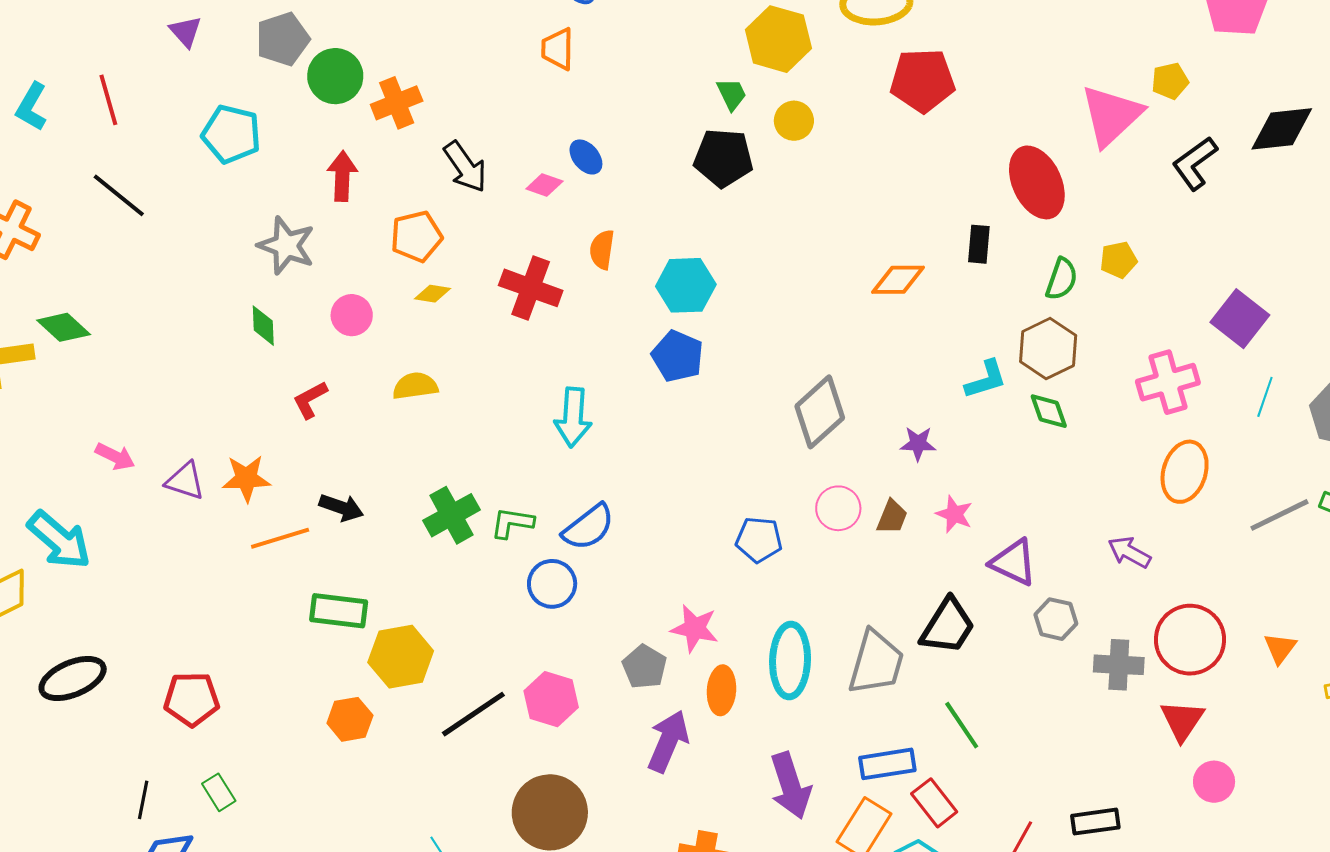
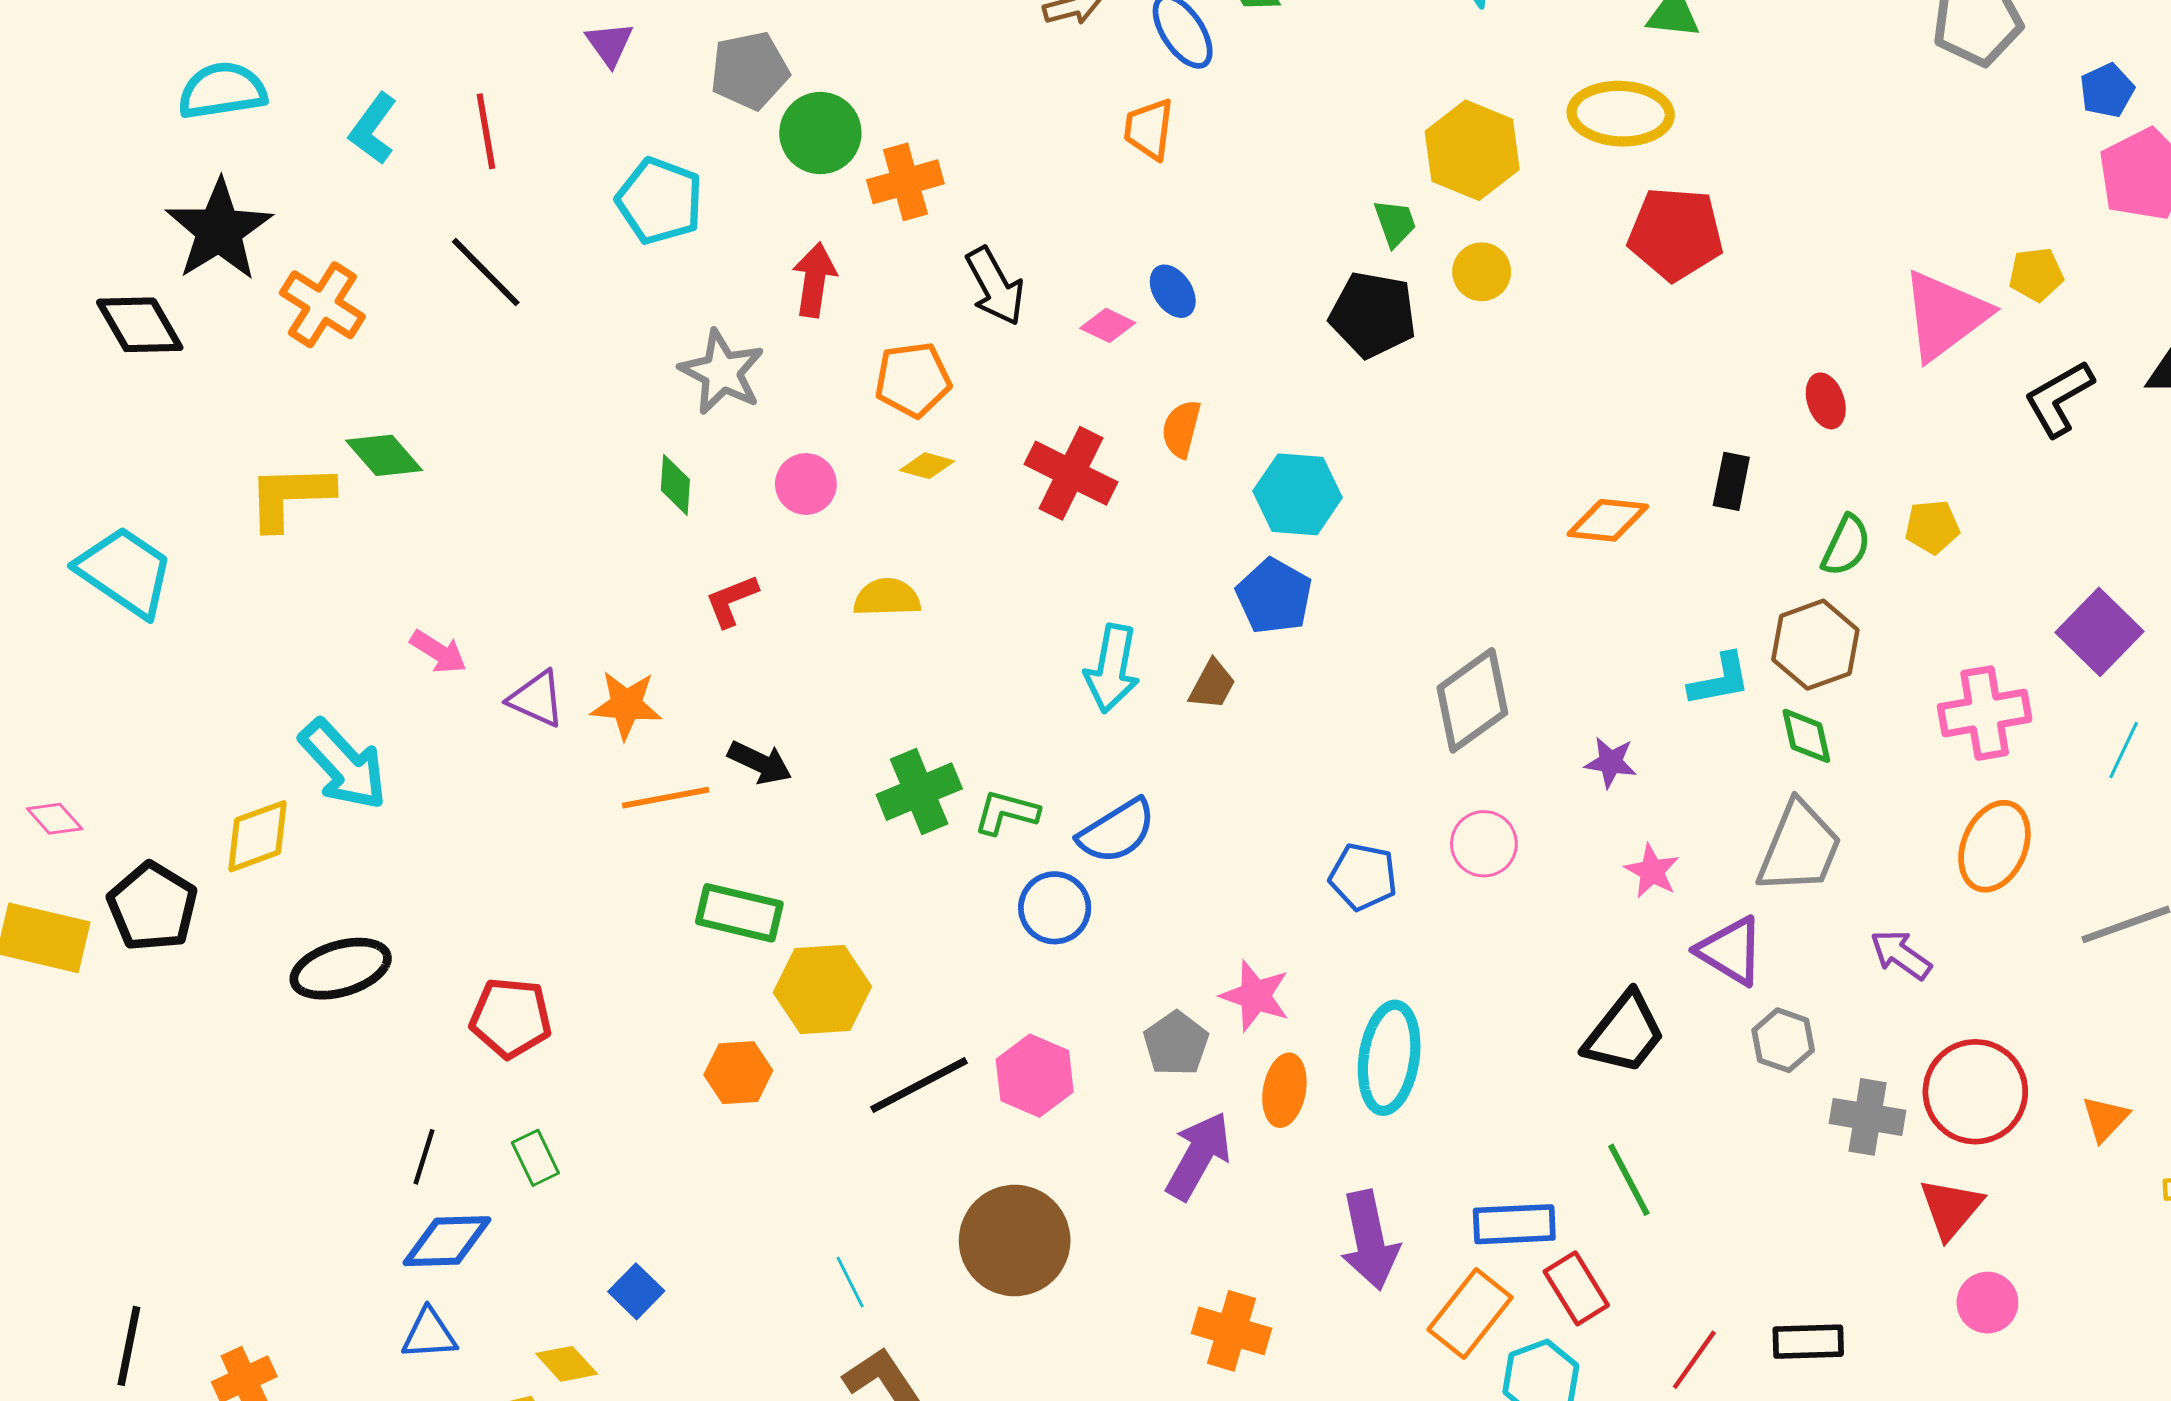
red ellipse: (1037, 182) -> (1826, 401), size x0.5
brown trapezoid: (892, 517) -> (1212, 685), moved
gray trapezoid: (876, 663) -> (1799, 848), moved

